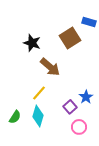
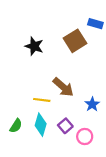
brown arrow: (50, 67) -> (63, 87), moved
yellow line: (39, 93) -> (42, 100), turned 56
purple square: (70, 107) -> (65, 126), moved

